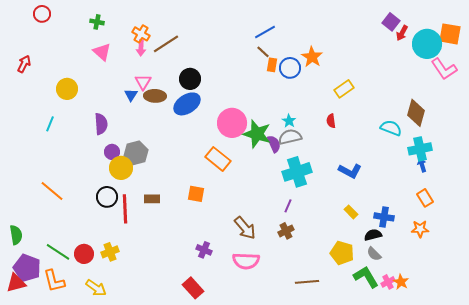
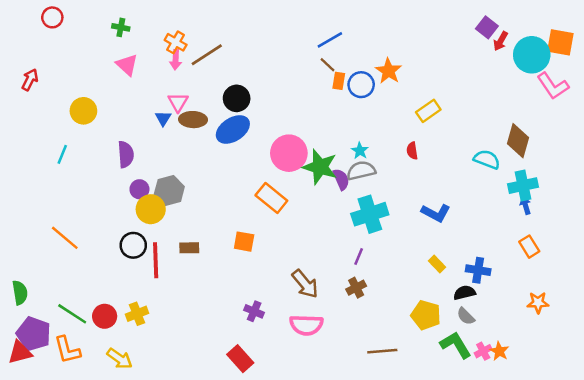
orange star: (420, 229) -> (538, 303), moved

